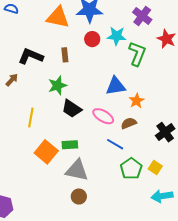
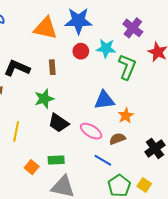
orange square: (46, 152) -> (32, 167), size x0.6

